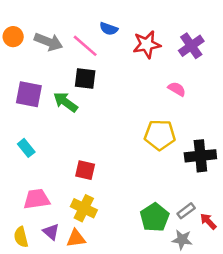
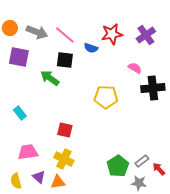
blue semicircle: (109, 29) -> (91, 48), moved
purple square: (29, 94) -> (19, 57), moved
yellow pentagon: (160, 135) -> (106, 97), moved
black cross: (200, 156) -> (153, 88), moved

